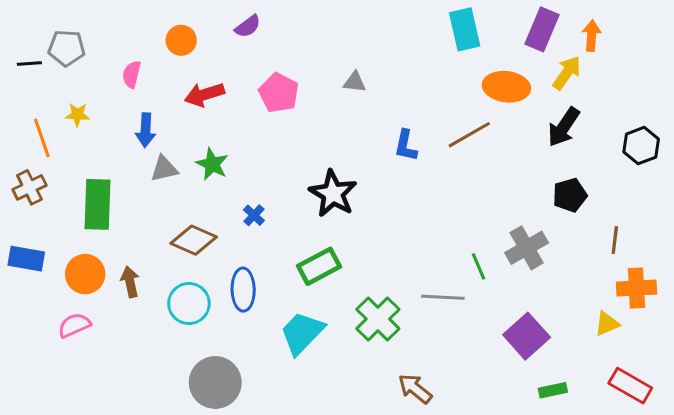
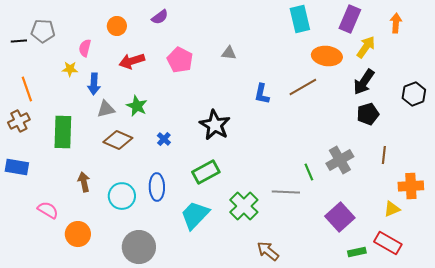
orange arrow: (592, 36) -> (396, 23), moved
yellow star: (77, 115) -> (70, 69), moved
black pentagon: (570, 195) -> (368, 114), moved
brown diamond: (194, 240) -> (118, 140), moved
brown line: (615, 240) -> (384, 155), moved
orange circle: (85, 274) -> (78, 234), moved
pink semicircle: (74, 325) -> (48, 210), turned 55
red rectangle: (630, 386) -> (388, 243), moved

